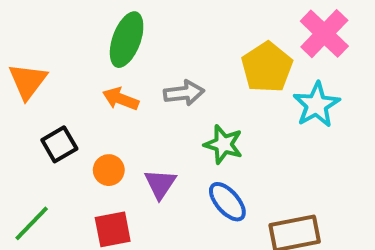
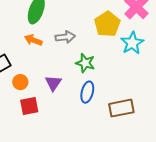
orange circle: (109, 170) -> (20, 82), moved
blue ellipse: (227, 202) -> (87, 92), turned 55

